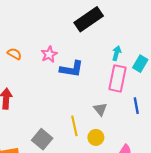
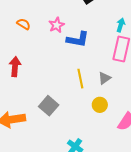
gray triangle: (100, 109) -> (104, 78), turned 32
yellow line: (74, 126) -> (80, 79), moved

